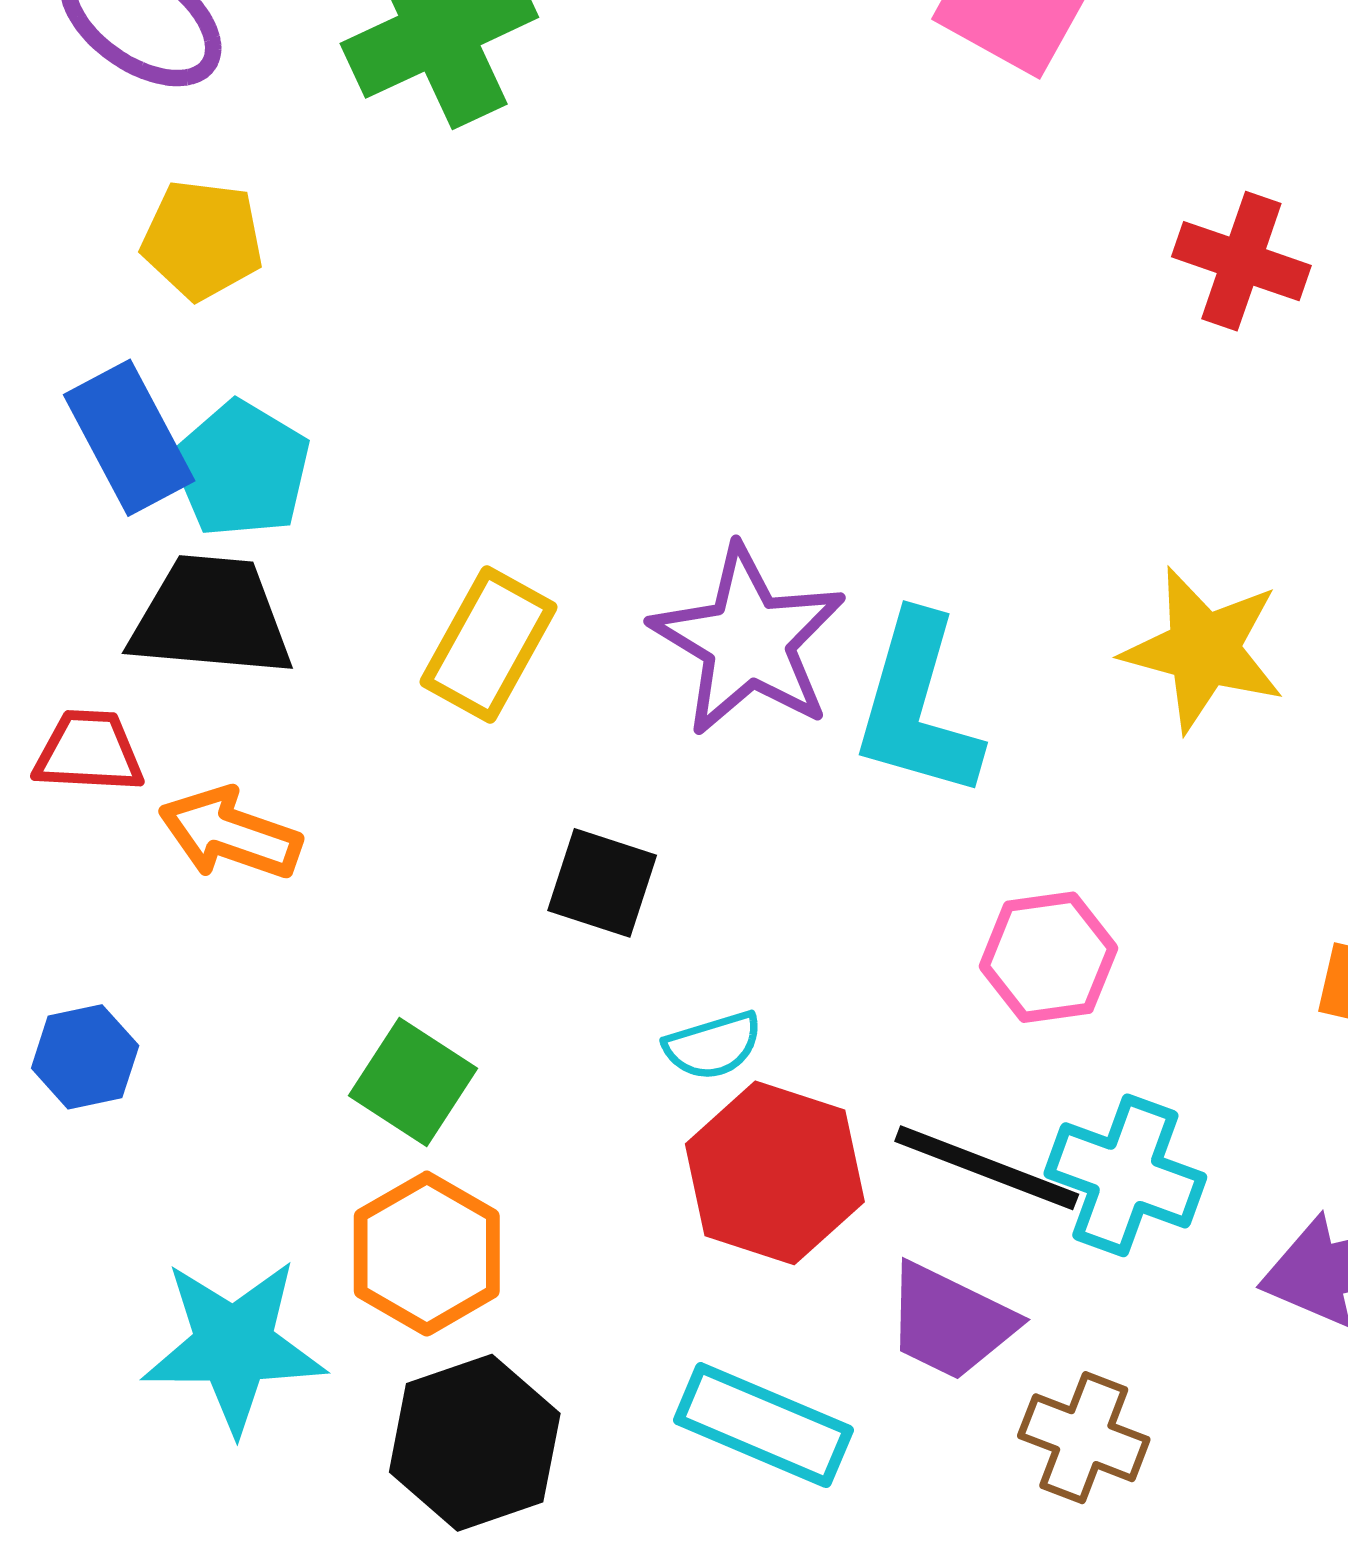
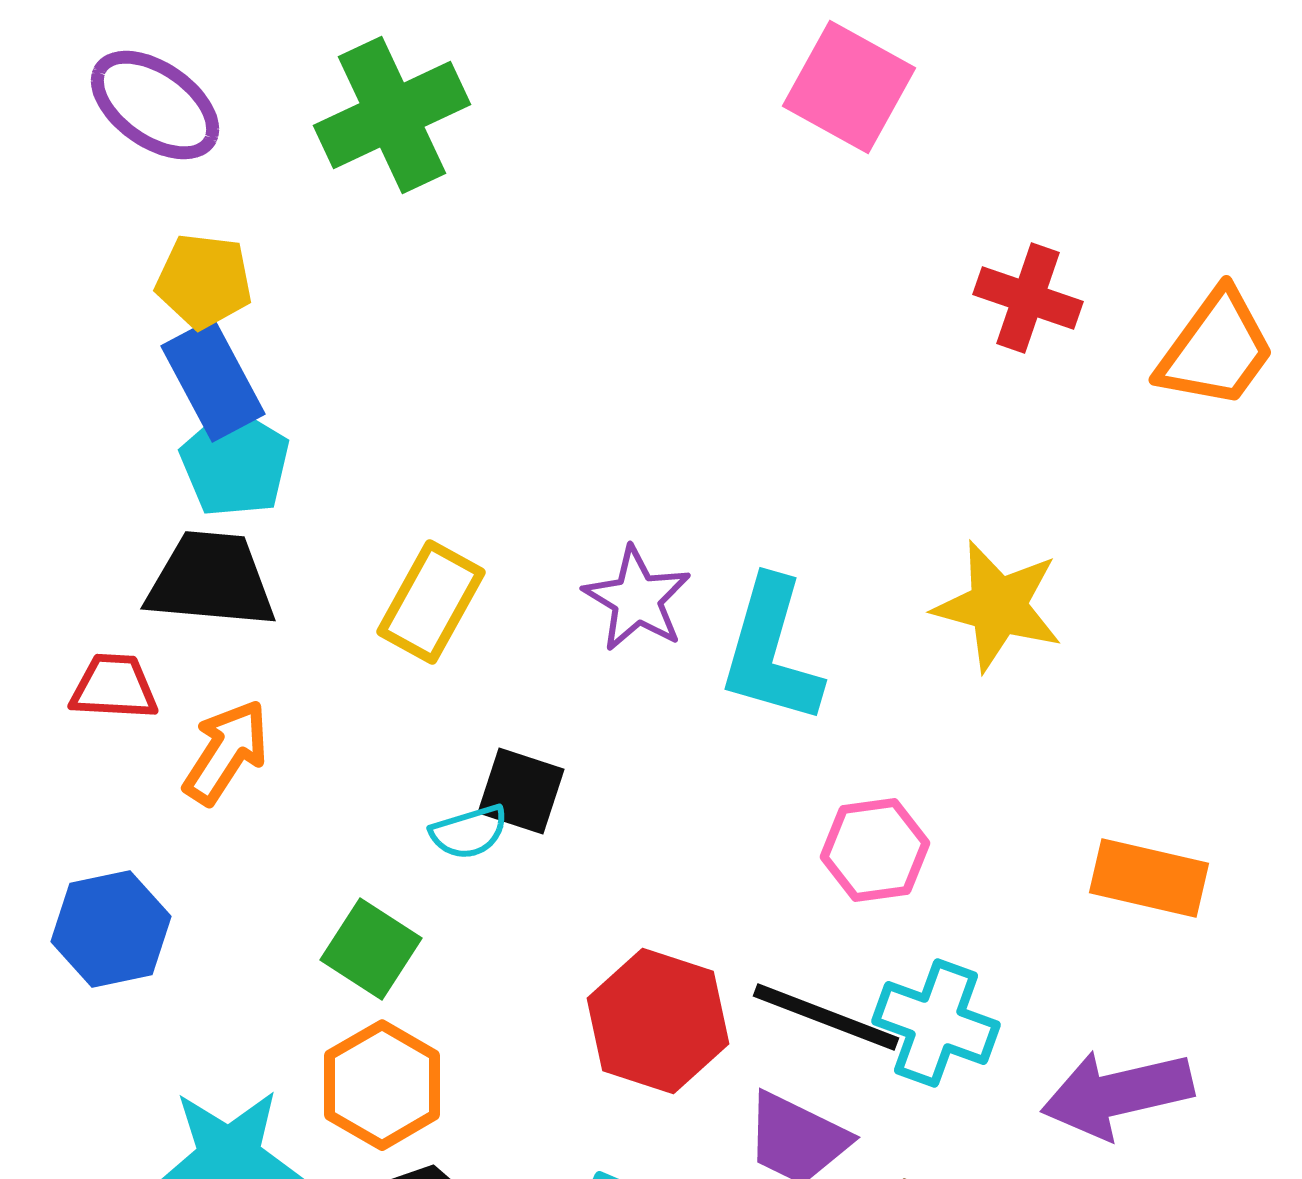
blue rectangle: (129, 438) -> (213, 380), moved
purple star: (748, 641) -> (637, 599), size x0.7
orange arrow: (230, 834) -> (226, 752), turned 104
cyan semicircle: (713, 1045) -> (469, 832), moved
blue hexagon: (85, 1057) -> (111, 929), size x1.4

